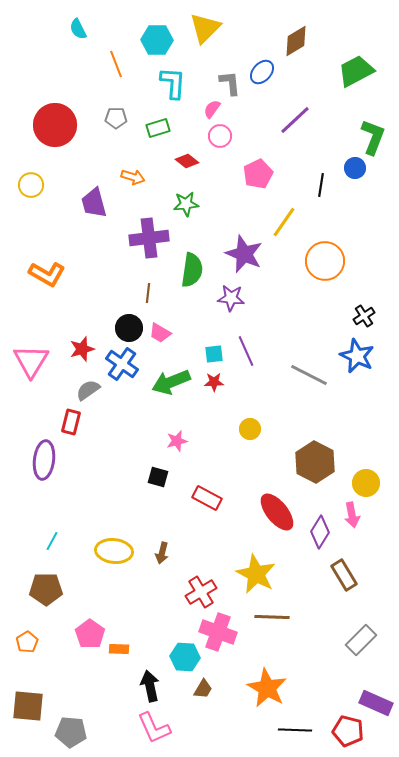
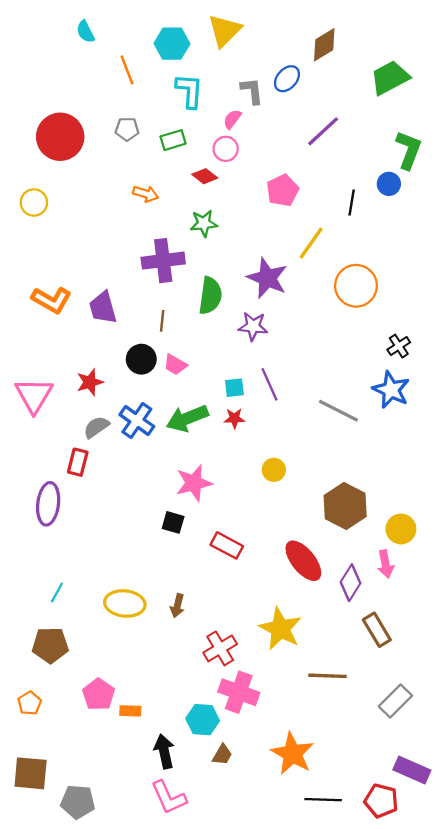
pink circle: (220, 136) -> (226, 149), moved
purple trapezoid: (94, 203) -> (103, 308), moved
blue cross: (122, 364) -> (137, 421), moved
pink star: (177, 441) -> (194, 483), size x1.6
brown line: (272, 617) -> (328, 676), moved

